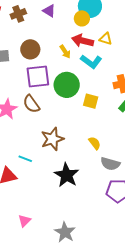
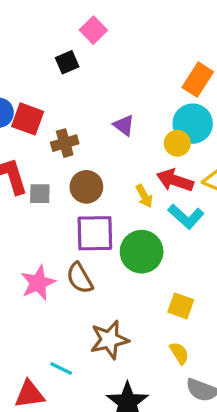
brown cross: (18, 14) -> (65, 143), moved
yellow square: (91, 101) -> (181, 306), moved

